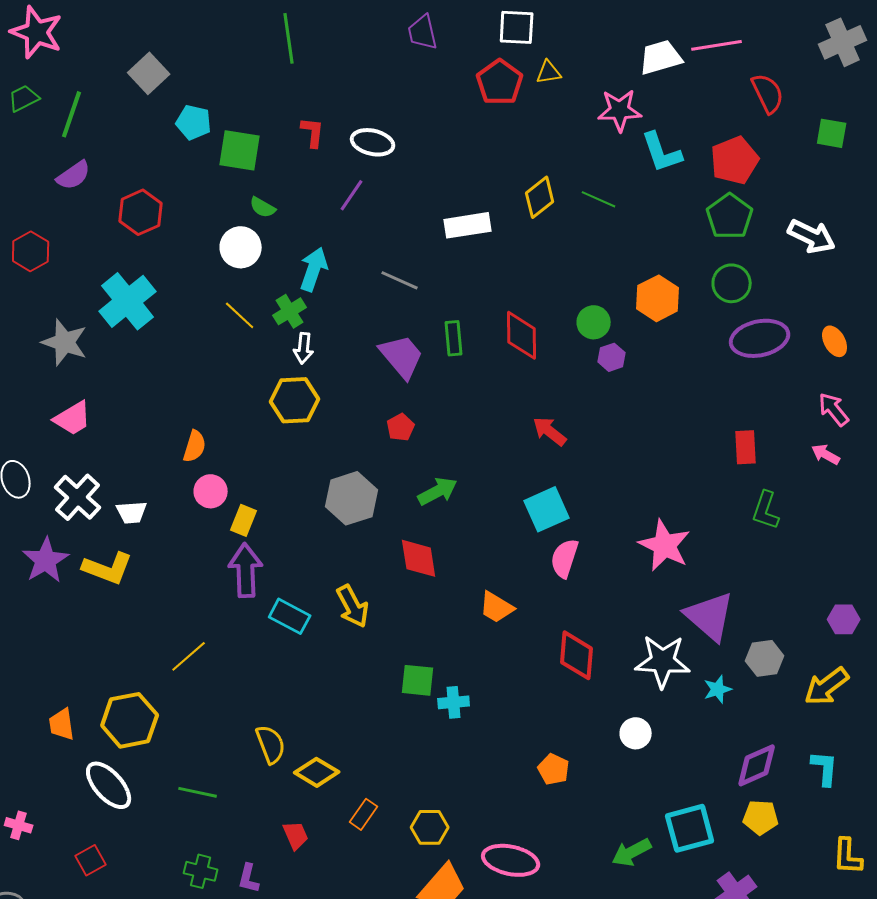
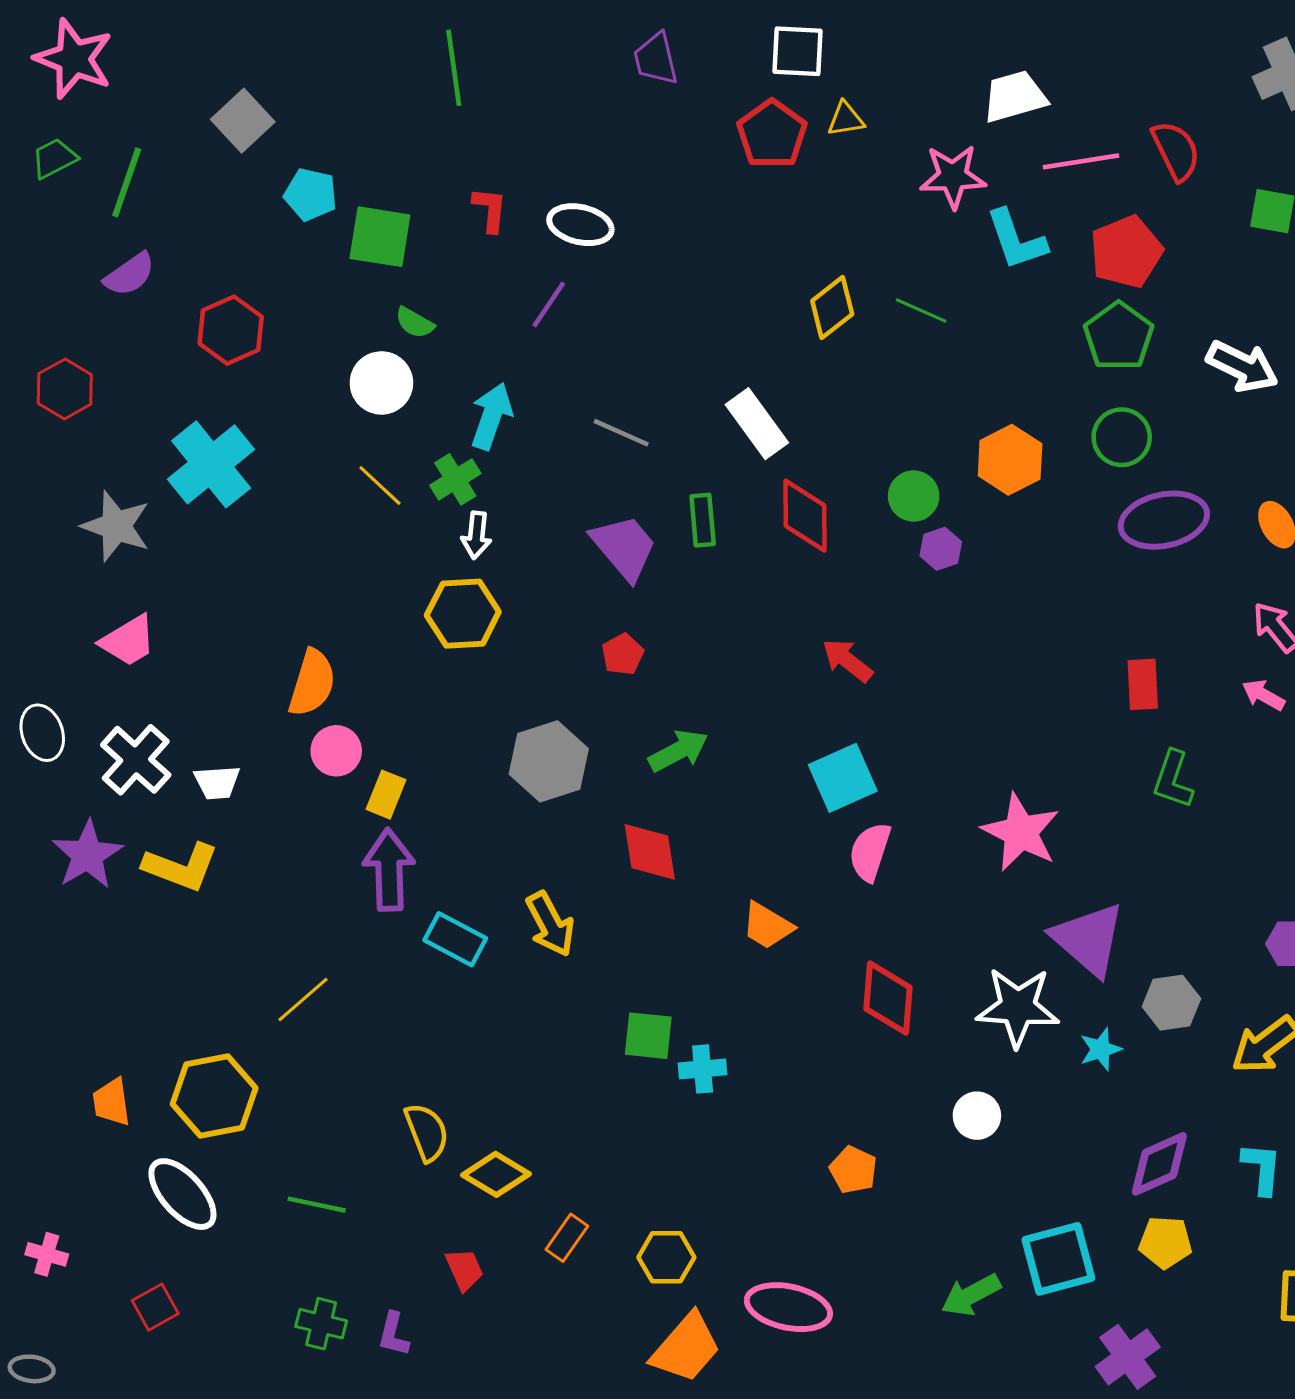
pink line: (717, 45) -> (1081, 161), moved
white rectangle: (468, 225) -> (757, 424), moved, turned 63
orange semicircle: (195, 446) -> (312, 683), size x1.4

